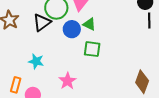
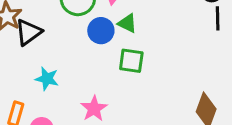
black triangle: (42, 22) -> (28, 32), moved

